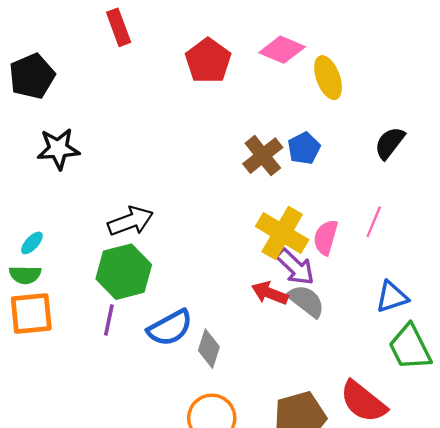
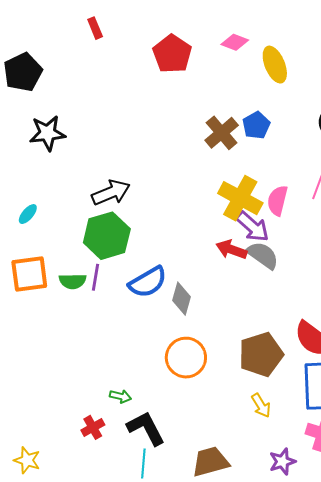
red rectangle: (119, 27) -> (95, 28), size x0.7
pink diamond: (282, 50) -> (235, 42), size x0.7
green semicircle: (25, 275) -> (73, 281), moved

